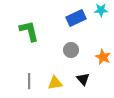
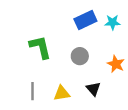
cyan star: (101, 10) -> (112, 22), moved
green L-shape: (29, 31) -> (40, 47), moved

